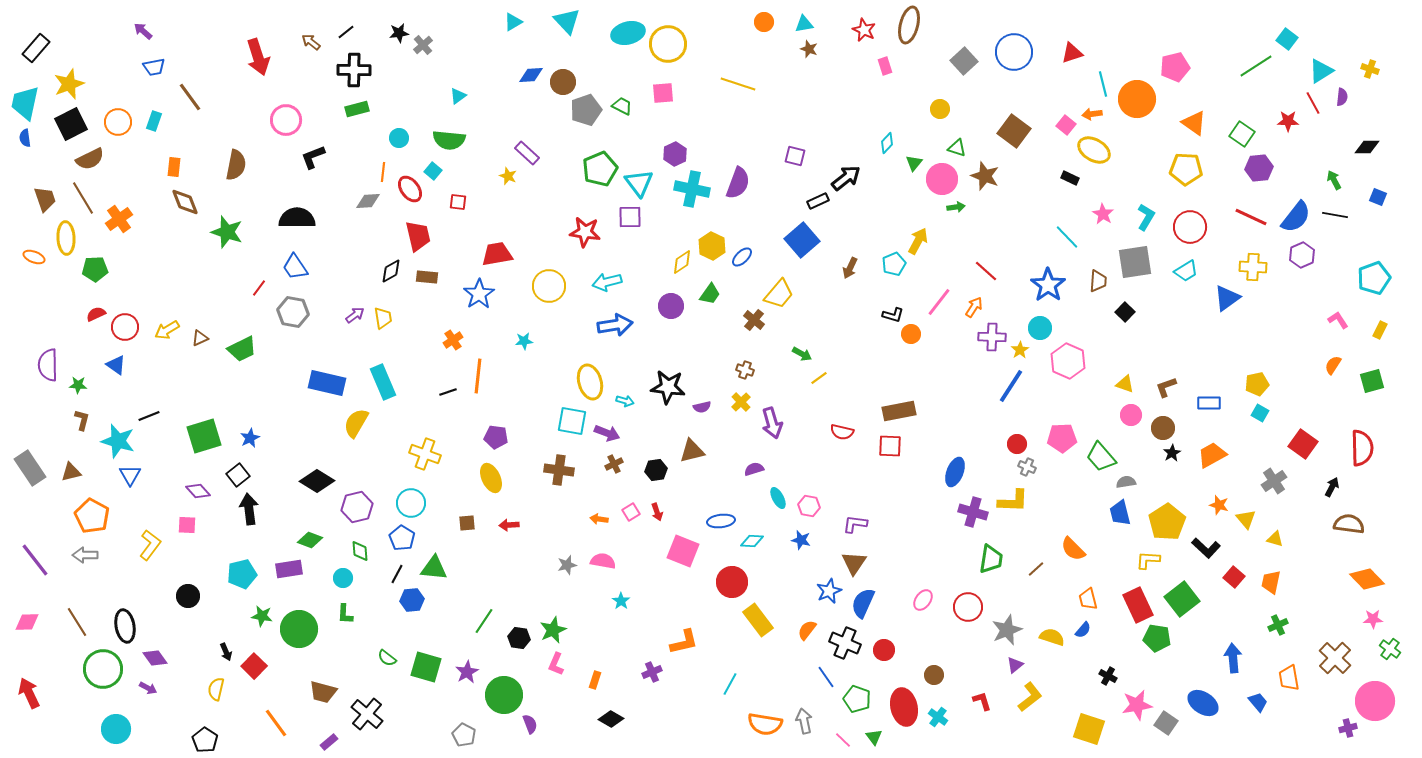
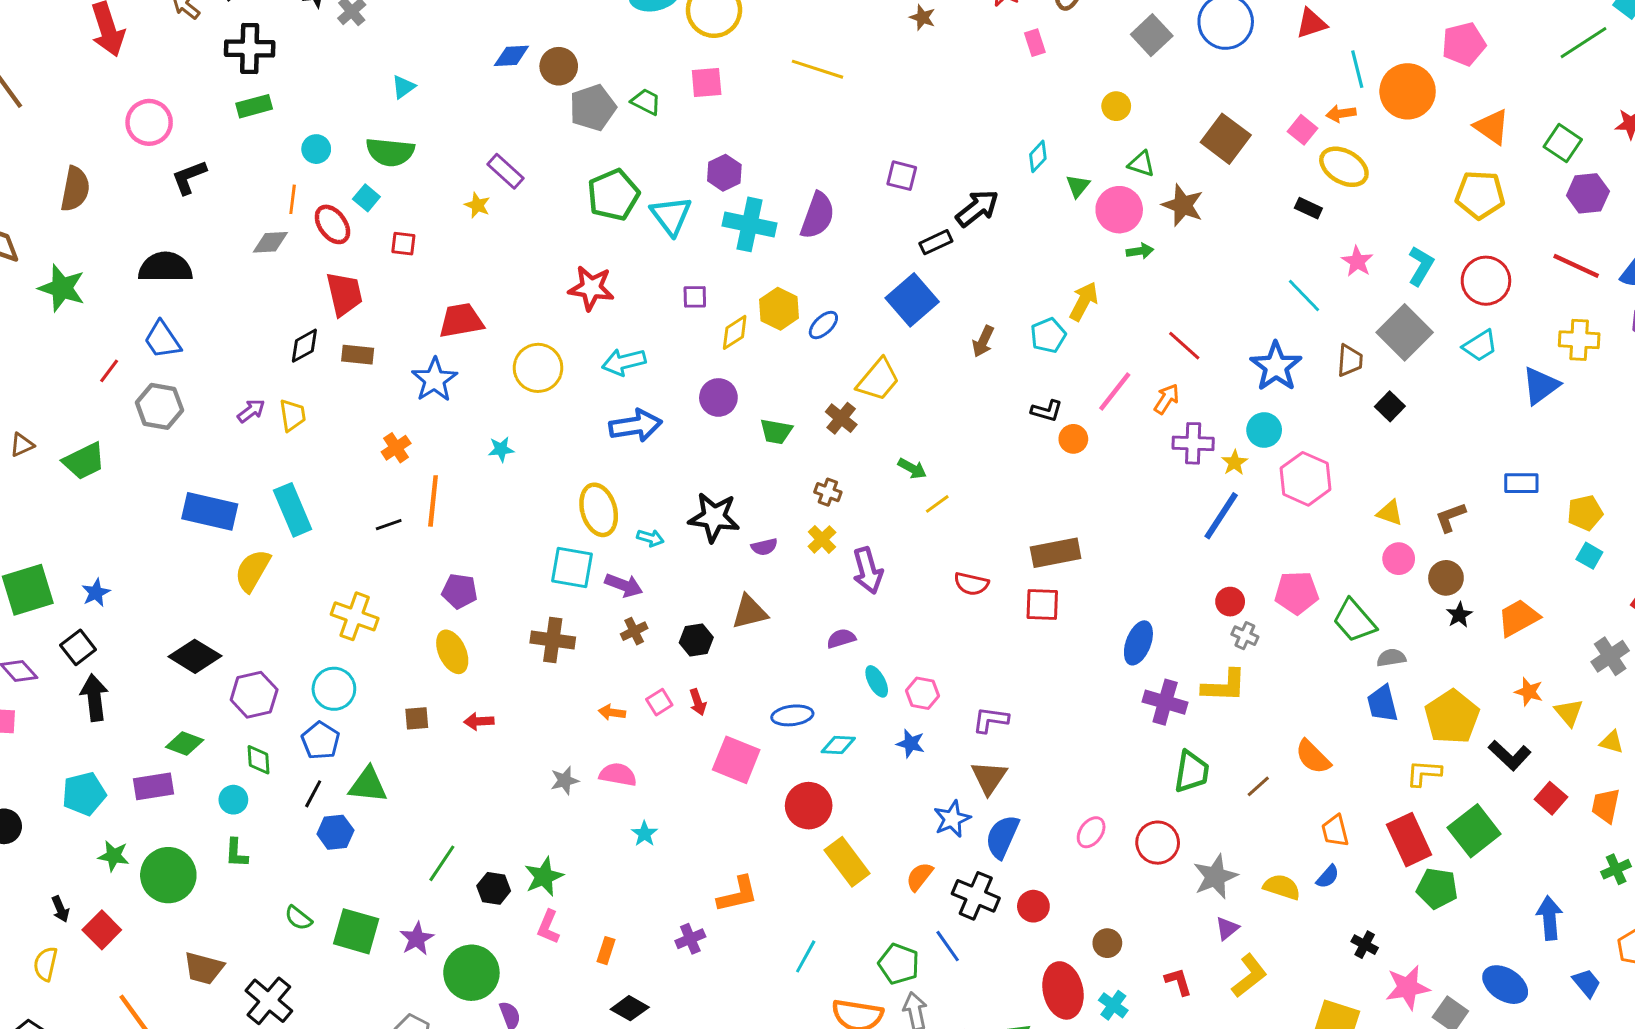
purple square: (630, 217) -> (695, 297), moved, size x0.7
gray square: (1135, 262) -> (1405, 332), turned -36
green trapezoid: (710, 294) -> (776, 431), moved, turned 65
blue rectangle: (1209, 403) -> (1521, 483), moved
green pentagon: (857, 699) -> (899, 964), moved

